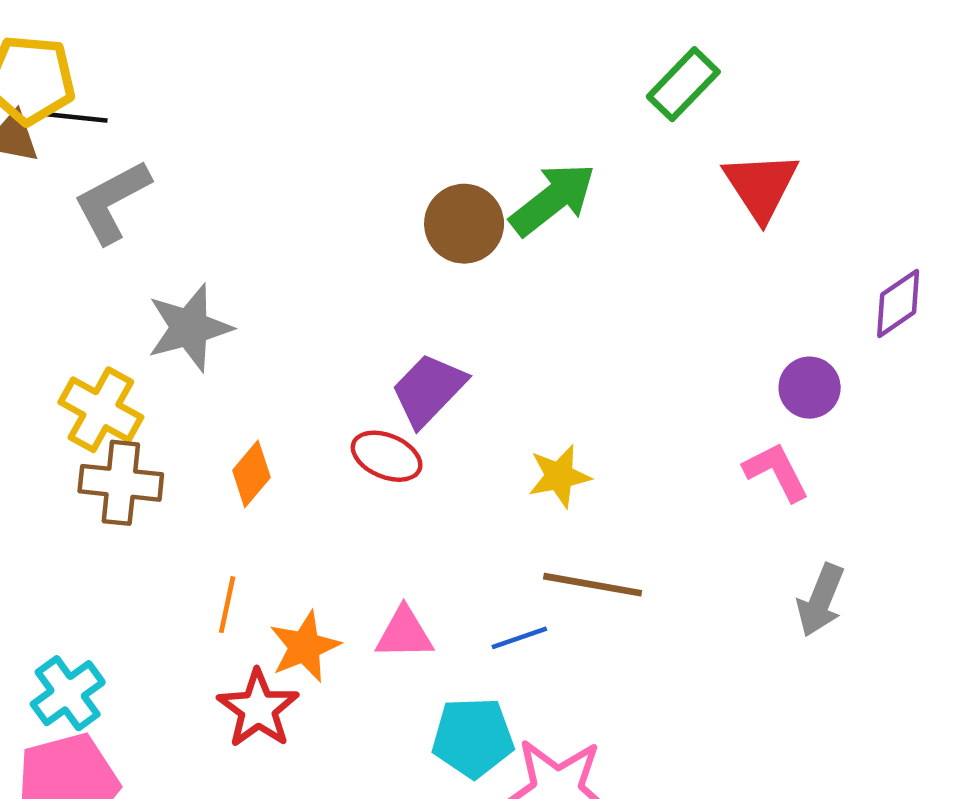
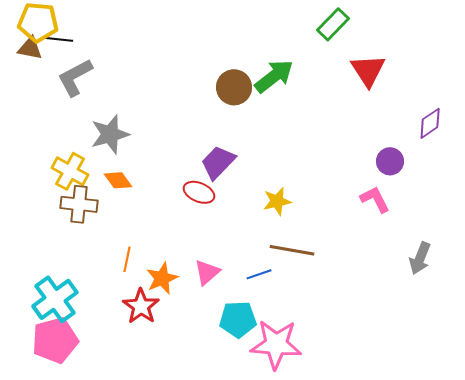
orange diamond: (251, 474) -> (118, 180), moved, turned -76
gray arrow: (821, 600) -> (420, 258), moved
pink triangle: (404, 633) -> (207, 272), turned -40
cyan cross: (68, 693) -> (55, 299), size x1.4

